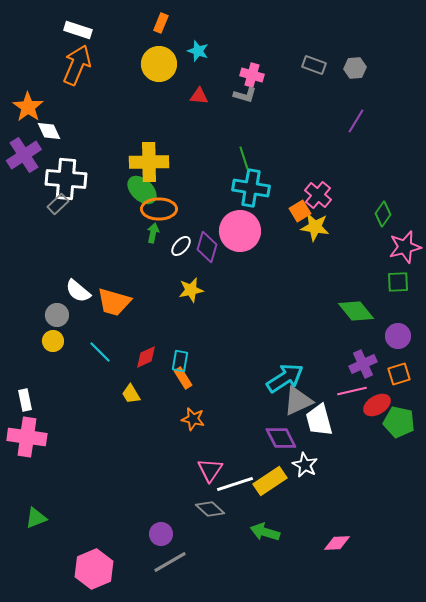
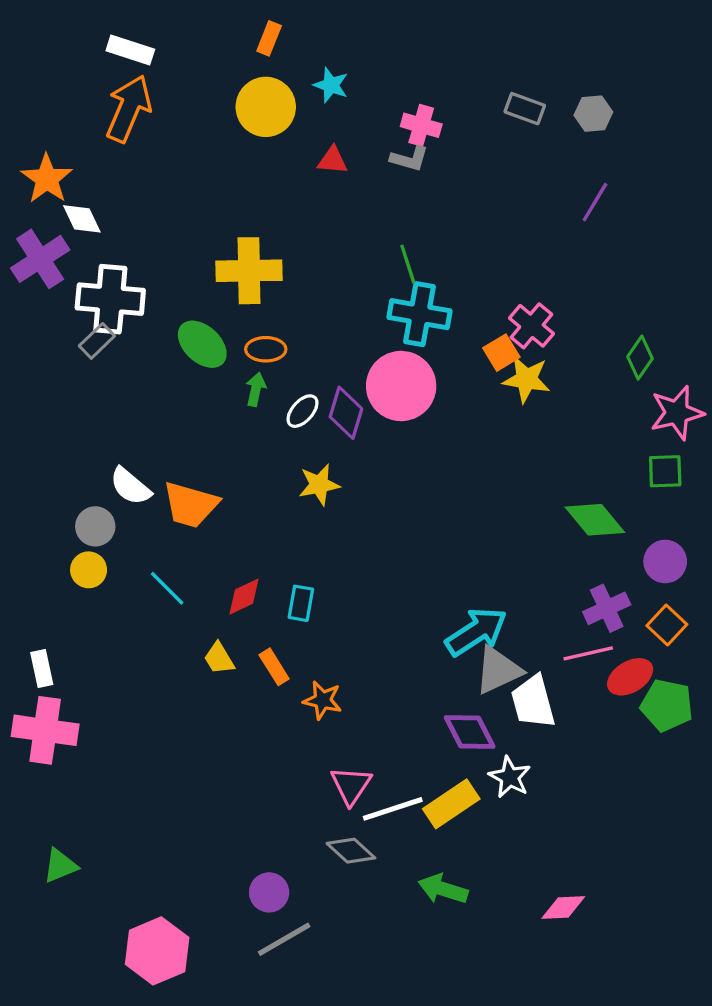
green ellipse: (142, 190) -> (202, 344), moved
orange ellipse: (159, 209) -> (266, 349), size x0.7
orange square: (399, 374) -> (667, 625), turned -30
orange rectangle: (183, 378) -> (274, 667), moved

